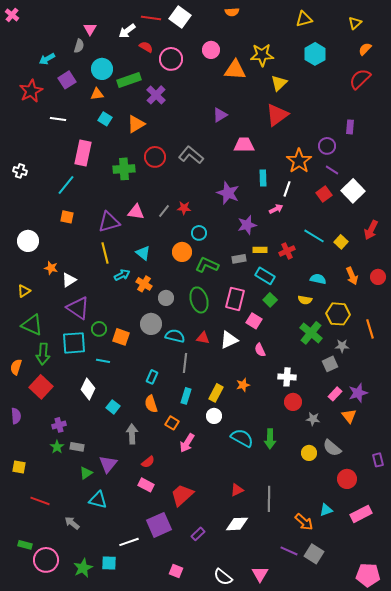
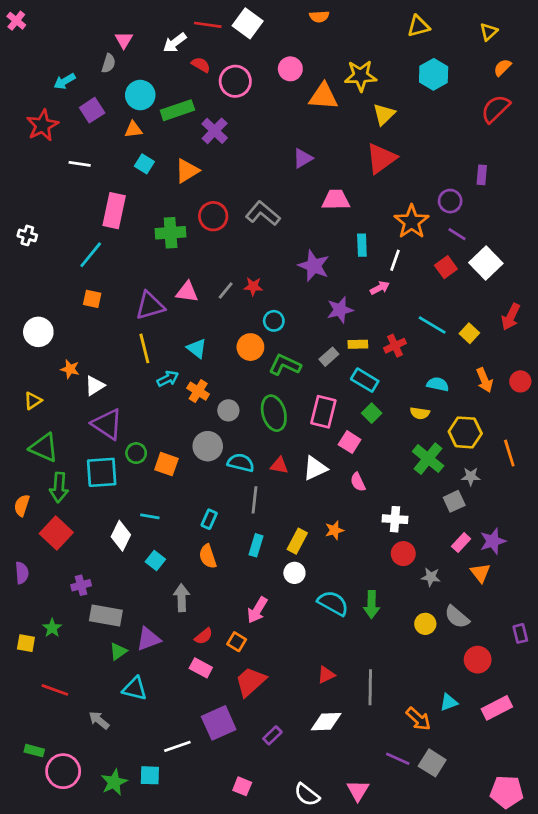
gray rectangle: (239, 259) -> (329, 357), turned -32
cyan line: (103, 361) -> (150, 516), moved
orange square: (172, 423) -> (237, 642), moved
green star: (57, 447) -> (52, 628), moved
gray rectangle: (77, 447) -> (106, 616), size x1.6
purple triangle: (108, 464) -> (149, 639), turned 30

